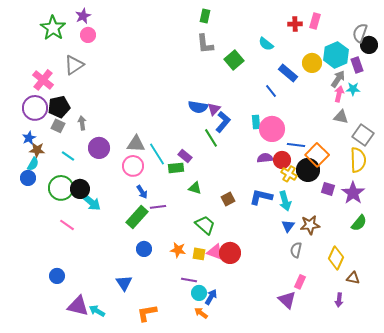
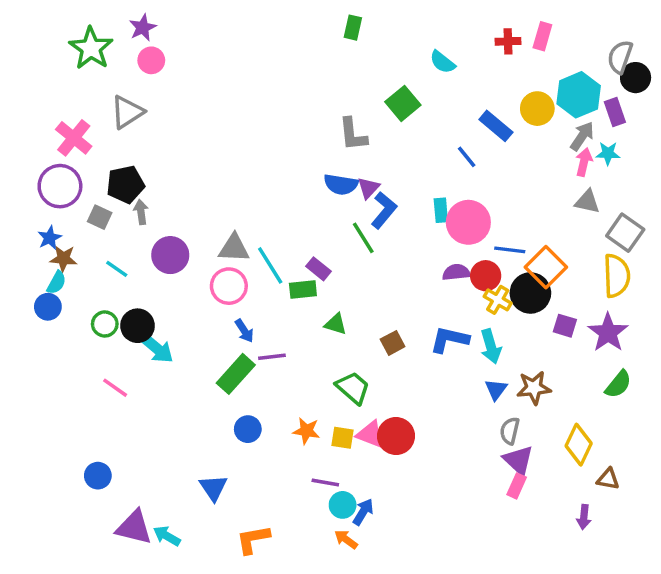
gray L-shape: (205, 44) -> (353, 134), moved
cyan semicircle: (266, 44) -> (443, 62), moved
black pentagon: (59, 107) -> (125, 184), moved
green circle: (61, 188) -> (105, 324), size x0.6
purple triangle: (287, 300) -> (518, 460), moved

